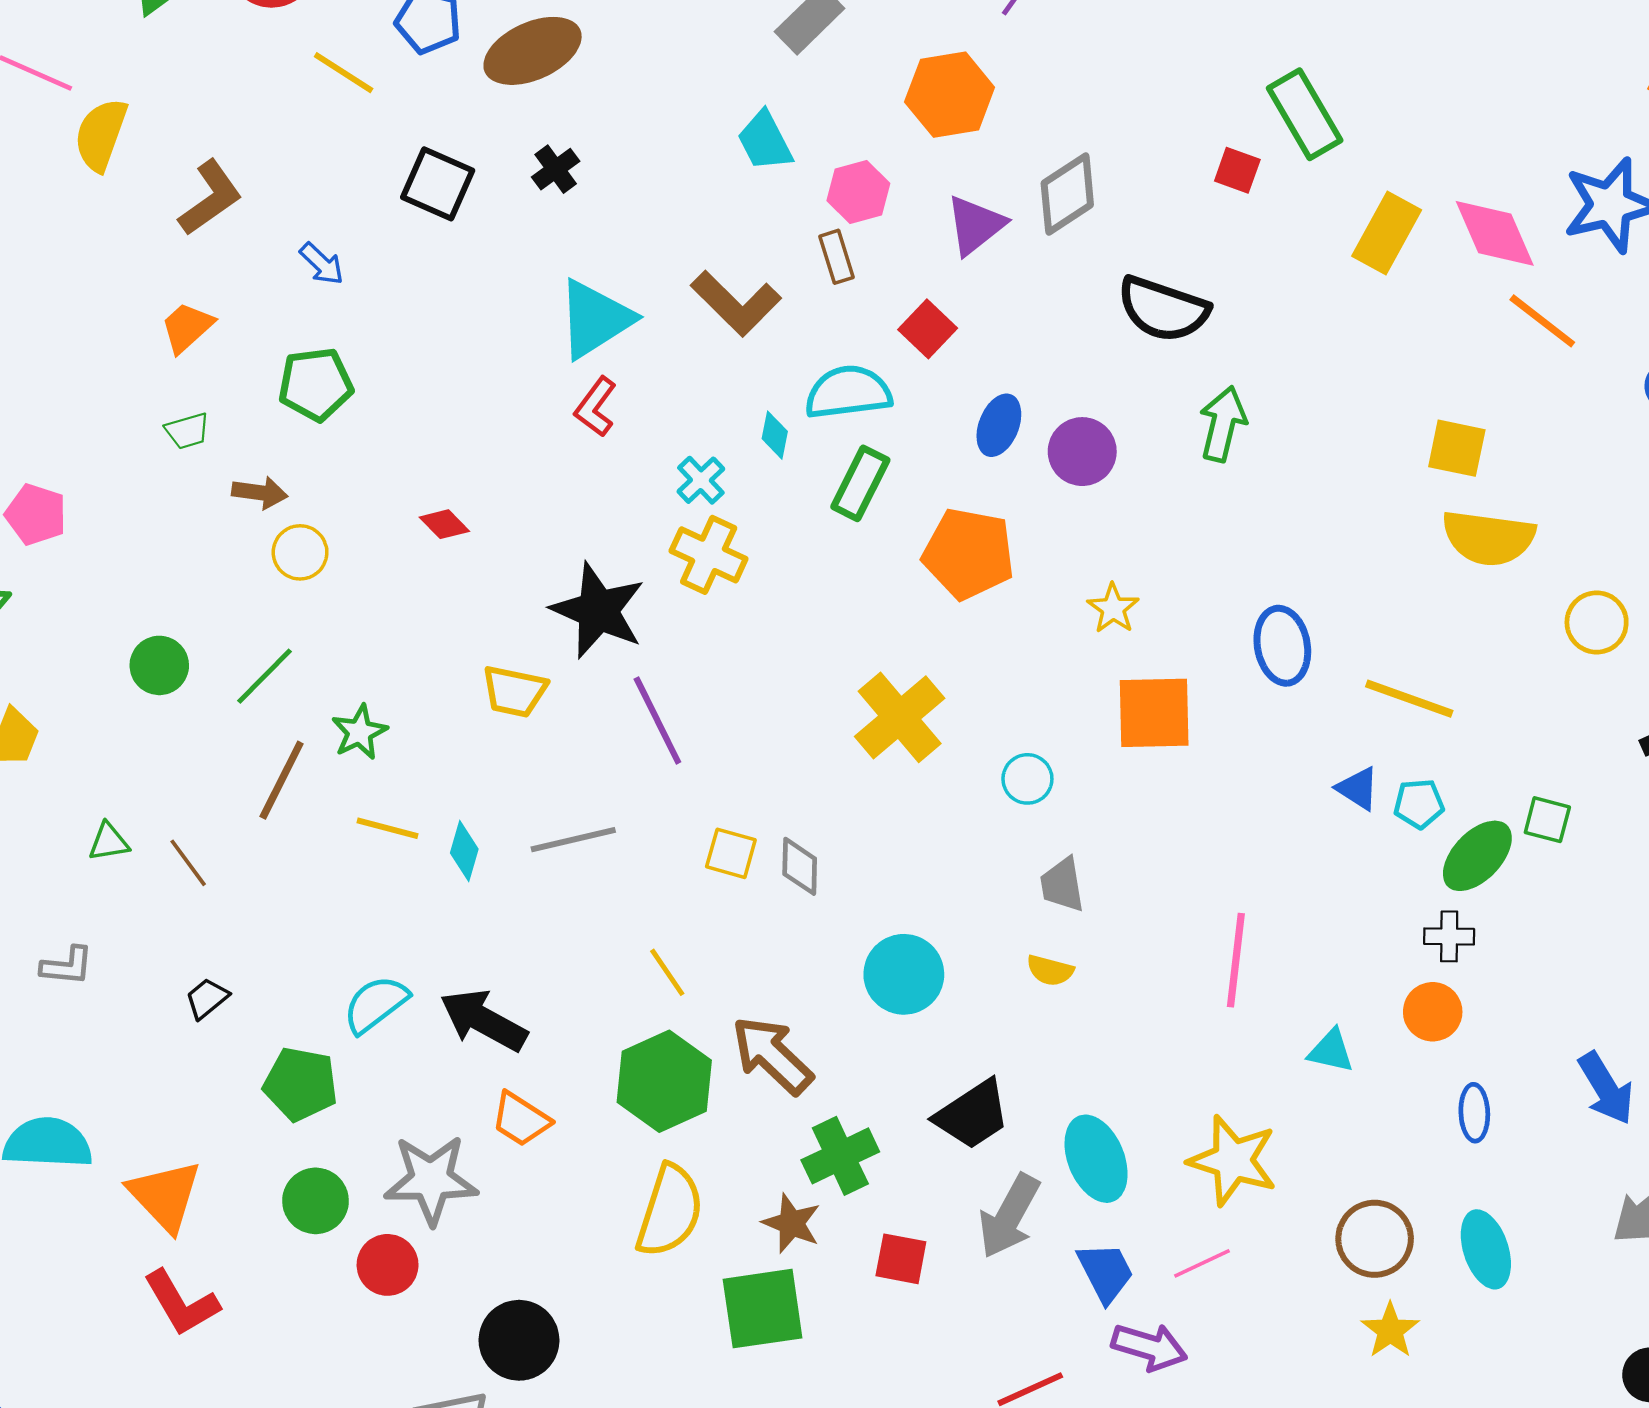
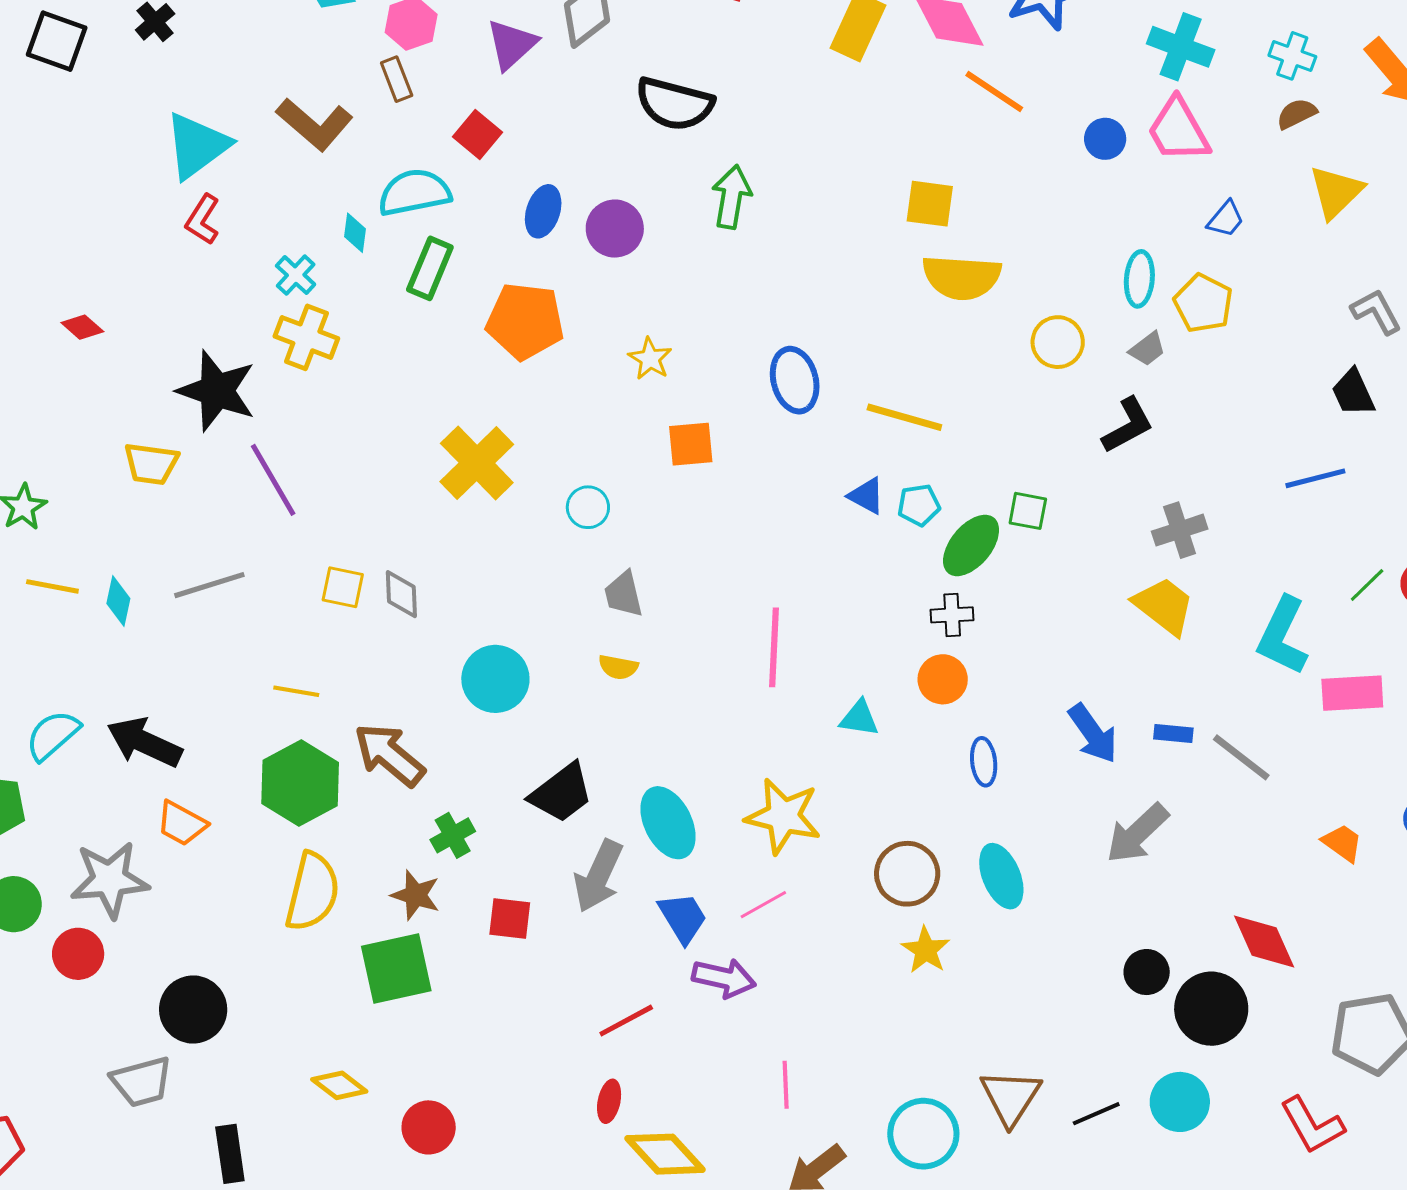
orange square: (1154, 713) -> (691, 444), size x0.7
yellow line: (667, 972) -> (296, 691), turned -42
green cross: (840, 1156) -> (453, 835), size x0.7

